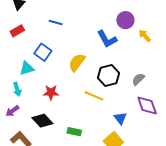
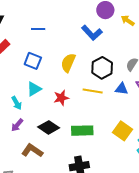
cyan triangle: (27, 68) -> (34, 89), moved
red star: (51, 92) -> (61, 98), moved
blue triangle: (120, 118) -> (122, 89), moved, turned -32
green rectangle: (74, 132) -> (82, 131), size x1.5

